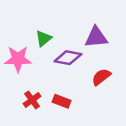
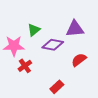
red cross: (32, 100) -> (25, 66), moved
red rectangle: (62, 101) -> (57, 87), moved, turned -64

